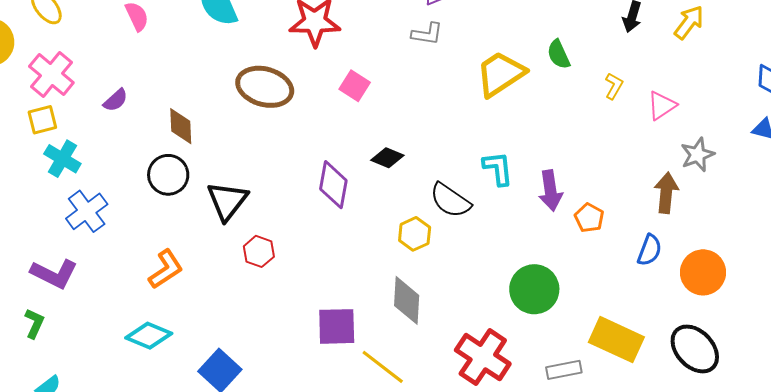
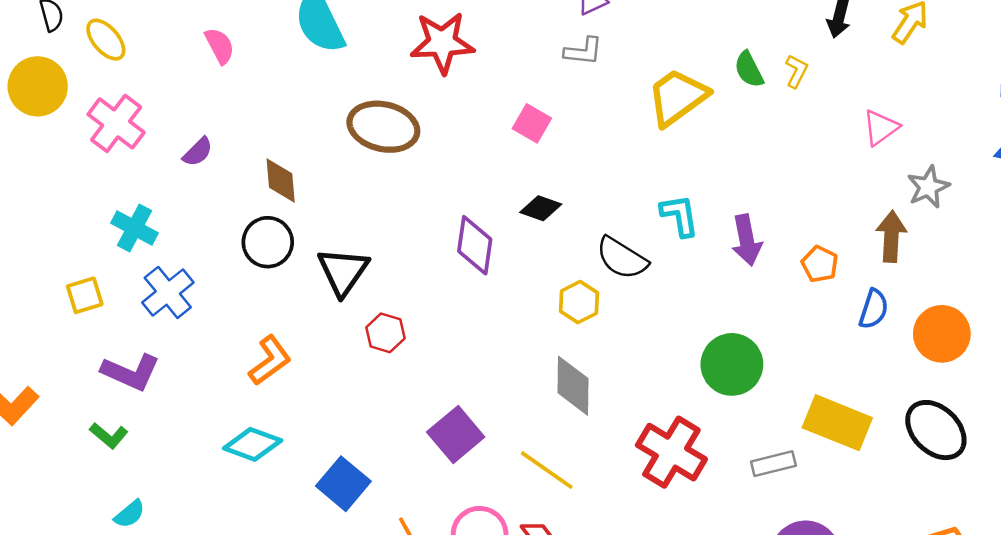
pink square: (355, 86) -> (532, 123), moved
yellow L-shape: (614, 86) -> (796, 71), moved
yellow square: (42, 120) -> (85, 295), moved
orange pentagon: (589, 218) -> (820, 264), moved
green L-shape: (34, 323) -> (109, 436), turned 108
purple square: (337, 326) -> (456, 434), moved, turned -36

